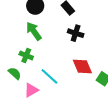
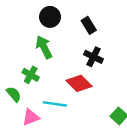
red diamond: (82, 67) -> (79, 83), moved, turned -30
cyan line: (49, 76) -> (55, 104), turned -42

